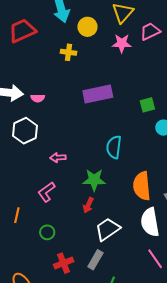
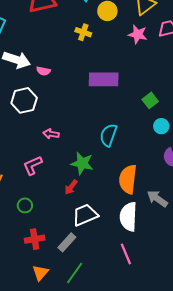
green square: (147, 105) -> (150, 100), turned -35

